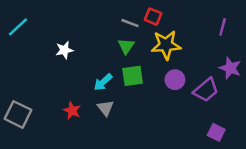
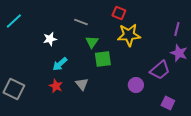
gray line: (130, 23) -> (81, 22), moved
purple line: (223, 27) -> (177, 29), moved
green triangle: (126, 46) -> (92, 42), moved
purple circle: (175, 80) -> (136, 85), moved
cyan arrow: (103, 82) -> (60, 64), moved

